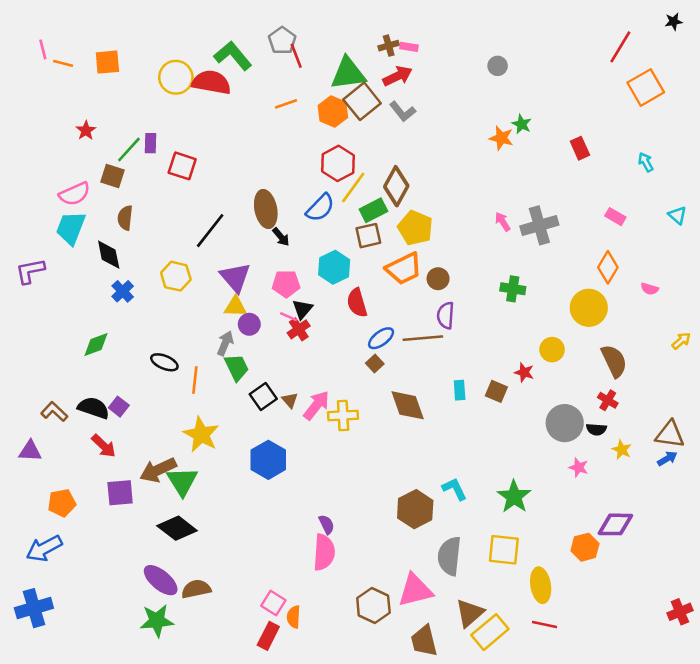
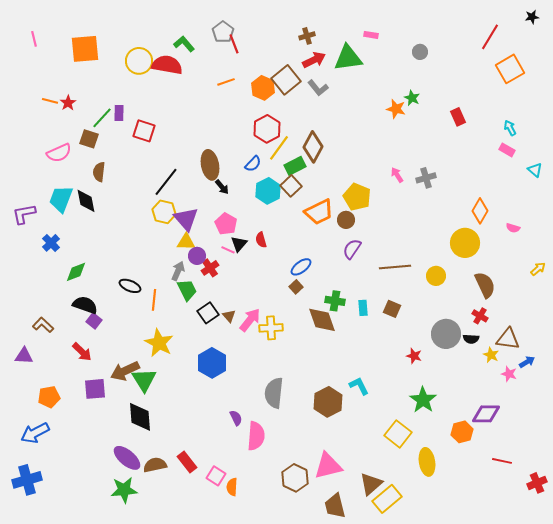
pink rectangle: (409, 47) -> (371, 35), moved
green L-shape: (233, 56) -> (184, 44), size x0.7
orange square: (107, 62) -> (85, 49), size x1.4
orange line: (63, 63) -> (50, 101), moved
gray circle: (498, 66) -> (420, 52), moved
green triangle: (348, 73) -> (348, 58), moved
blue semicircle: (320, 208) -> (253, 164), size x0.7
pink rectangle: (615, 217) -> (507, 150), moved
gray cross: (539, 225) -> (426, 178), size x0.7
cyan trapezoid: (71, 228) -> (61, 199), moved
yellow pentagon: (415, 228) -> (357, 197), moved
brown square: (368, 236) -> (291, 186), turned -30
cyan hexagon: (334, 267) -> (268, 191), moved
yellow hexagon: (176, 276) -> (164, 212), moved
pink pentagon: (286, 284) -> (226, 224), turned 30
green cross: (513, 289) -> (335, 301), moved
blue cross: (123, 291) -> (51, 243), moved
red semicircle: (357, 303) -> (261, 240), moved, size x0.7
purple semicircle: (446, 315) -> (352, 249), turned 30
red cross: (299, 329) -> (210, 268), moved
brown line: (423, 338) -> (395, 267), moved
red star: (524, 372) -> (414, 356), moved
black semicircle: (93, 408) -> (85, 305), moved
brown triangle: (670, 434) -> (508, 339), moved
pink star: (579, 467) -> (509, 374), moved
green star: (514, 497) -> (423, 400), moved
purple semicircle: (327, 524) -> (236, 418), moved
black diamond: (177, 528) -> (140, 417), turned 48
yellow square: (504, 550) -> (398, 434), turned 32
gray semicircle: (449, 556) -> (274, 393), moved
red line: (544, 624) -> (502, 461), moved
red rectangle: (268, 636) -> (187, 462), moved, turned -65

